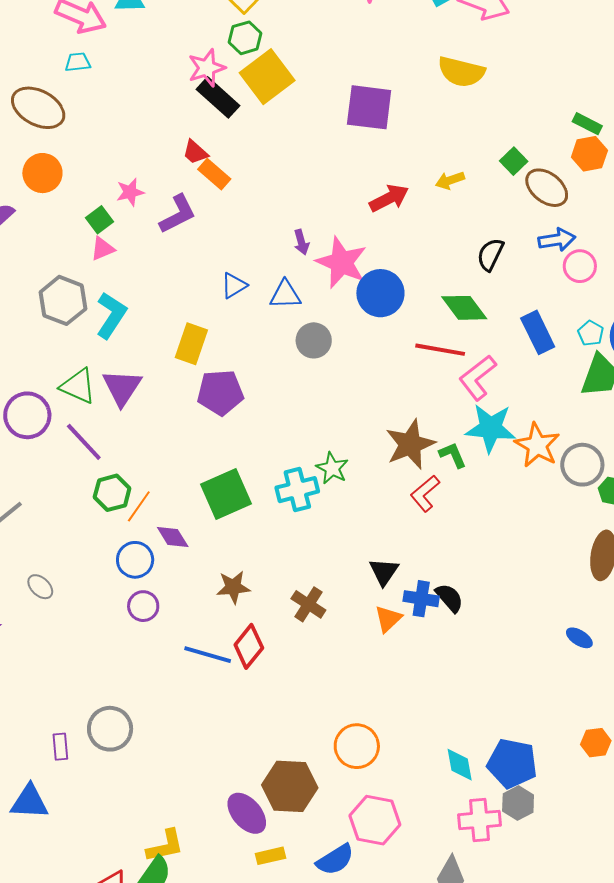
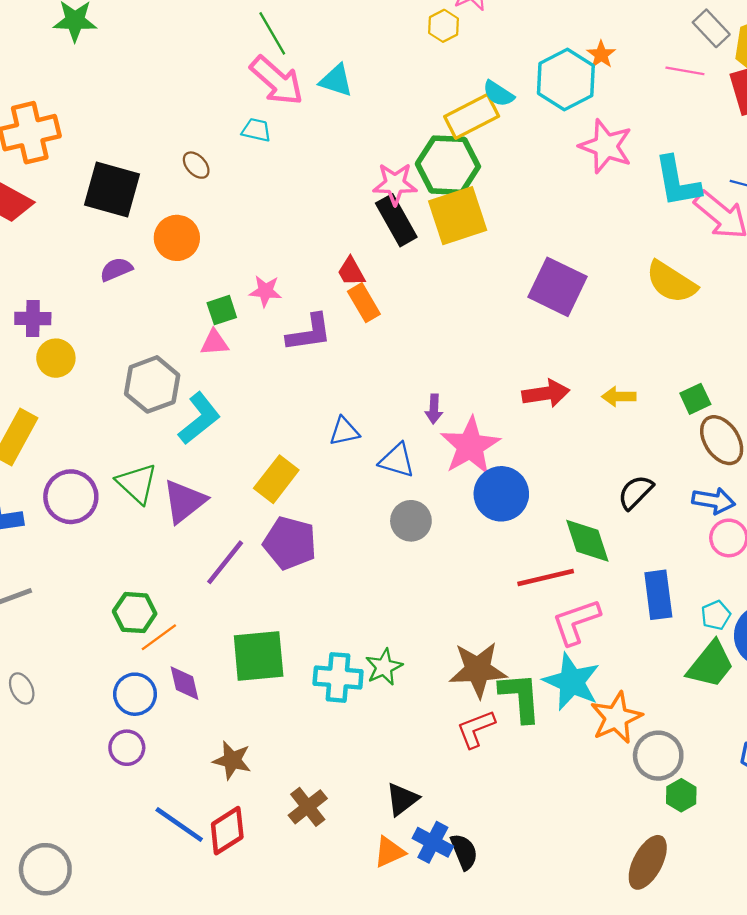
green hexagon: (245, 38) -> (448, 165), size x1.6
brown ellipse: (38, 108) -> (196, 165), size x0.5
red line: (440, 350) -> (546, 578), turned -42
purple line: (84, 442) -> (225, 562), moved, turned 63
green L-shape: (453, 455) -> (520, 697), size x1.6

